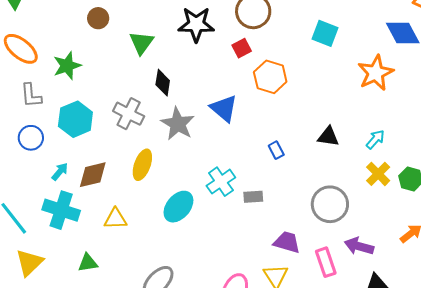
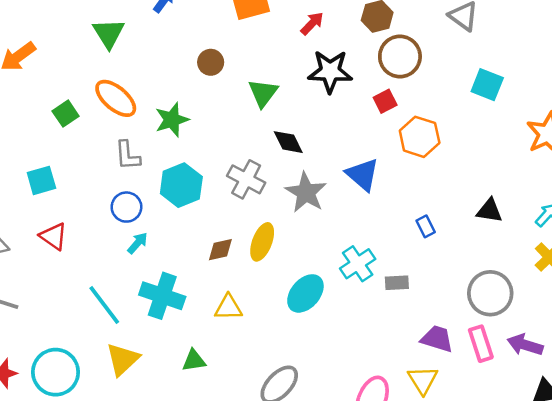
black diamond: (163, 83) -> (288, 142), turned -36
cyan arrow: (60, 172) -> (138, 243), moved
brown diamond: (93, 175) -> (220, 250), moved, size x0.7
pink rectangle: (326, 262) -> (481, 344), moved

